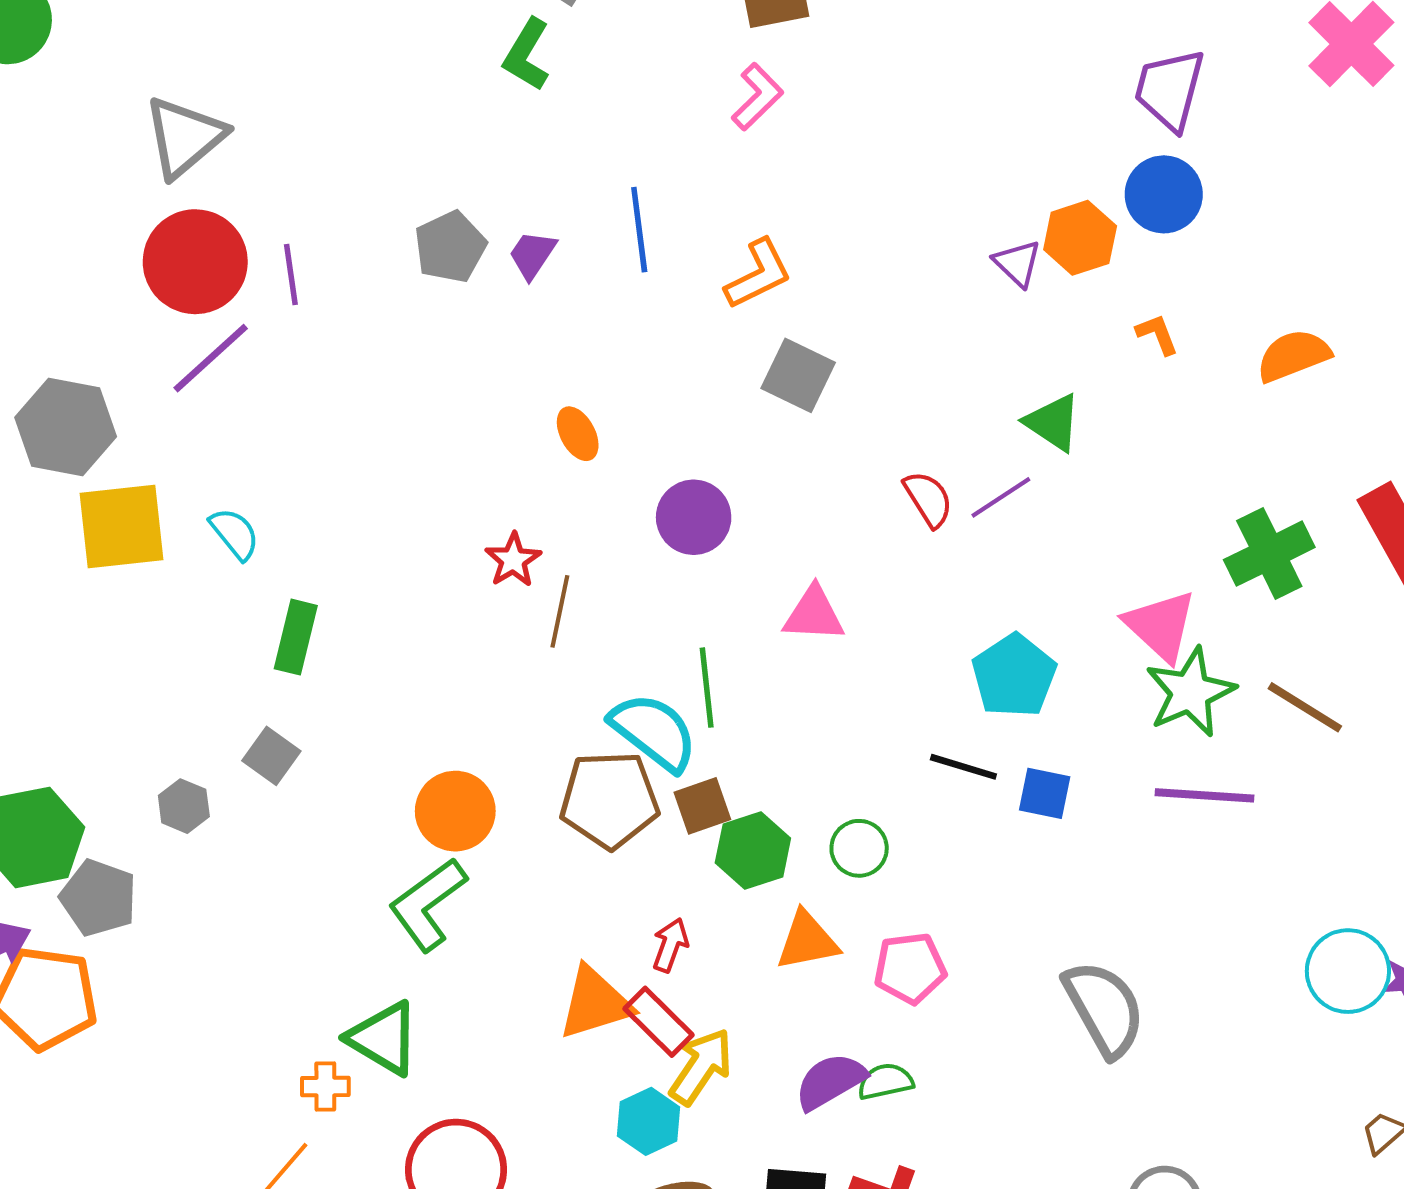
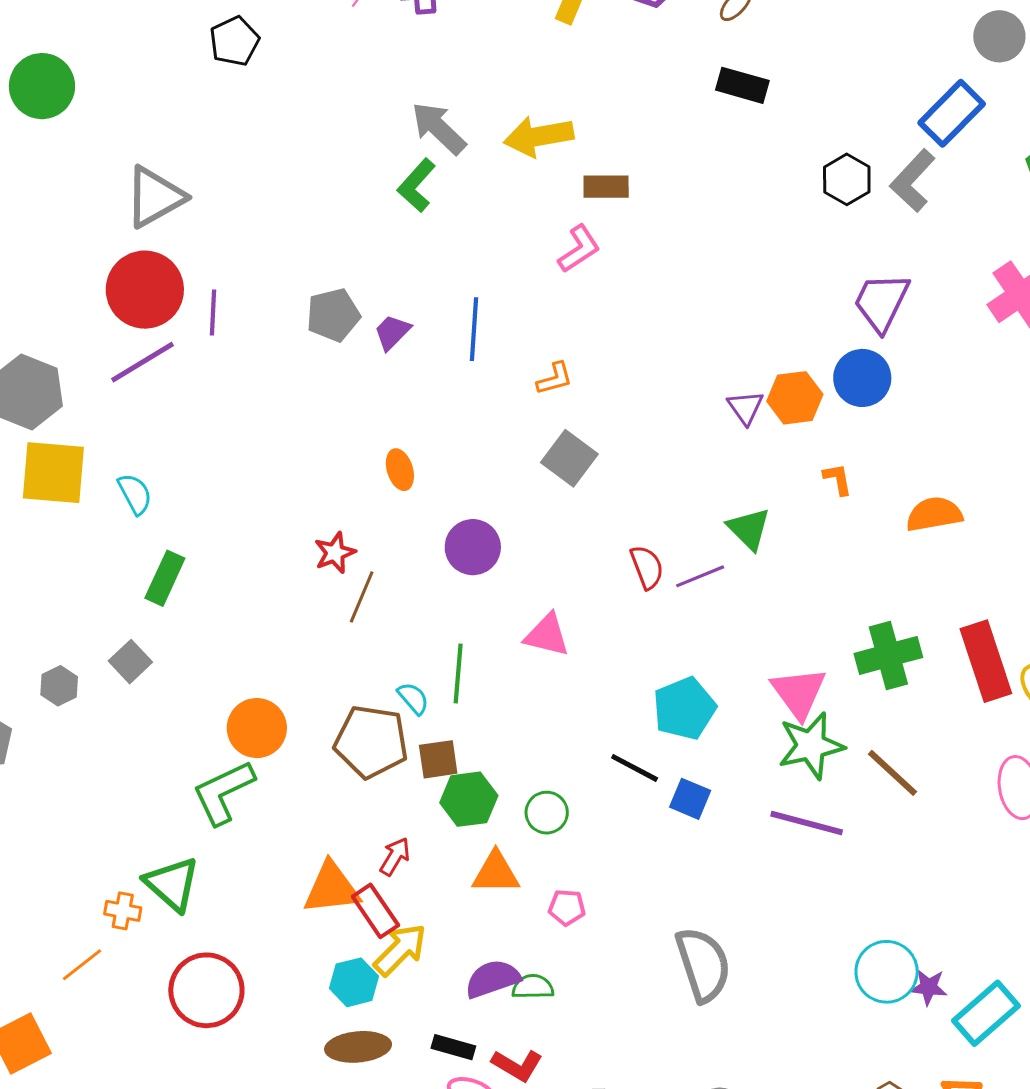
orange L-shape: (758, 274) -> (555, 379), size x0.7
cyan semicircle: (654, 732) -> (413, 698), size x0.5
pink pentagon: (910, 968) -> (567, 907), size x0.7

